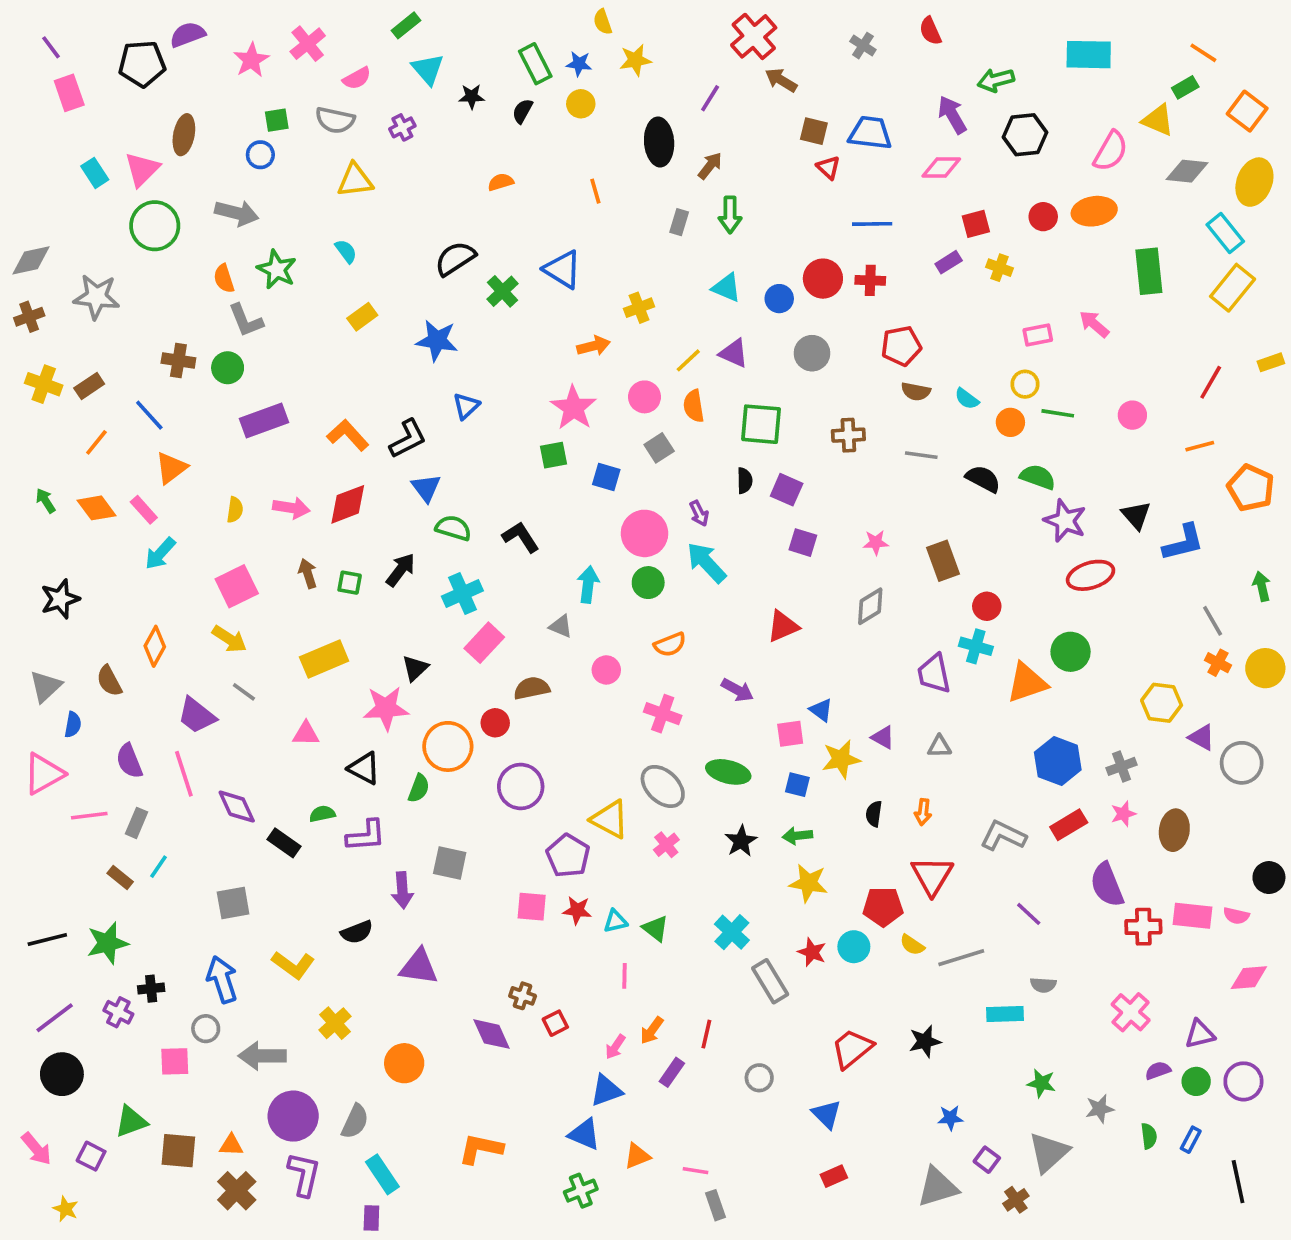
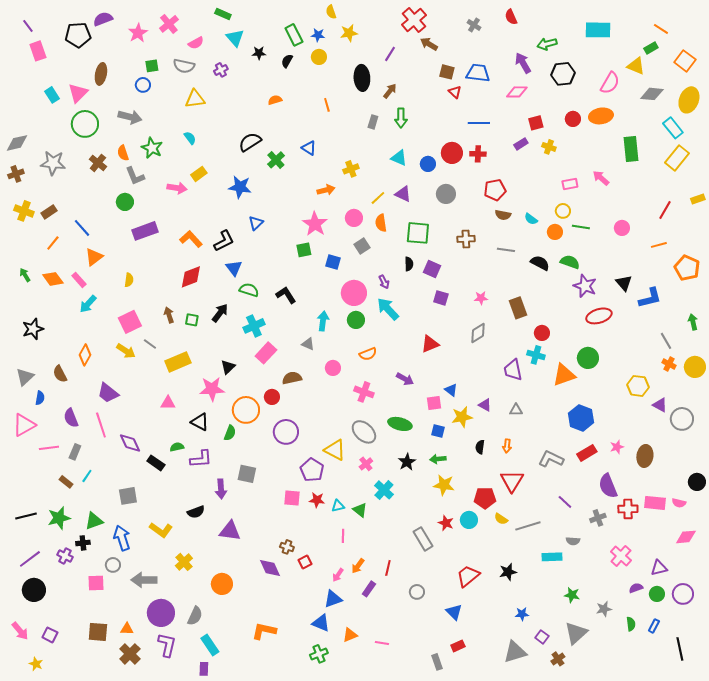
green rectangle: (406, 25) -> (223, 14), turned 63
blue triangle: (563, 269) -> (309, 148), size x0.7
brown cross: (178, 360) -> (98, 163), moved, turned 30
pink arrow: (291, 508) -> (177, 188), moved
gray line: (244, 692) -> (150, 344), moved
gray cross: (1121, 766) -> (598, 518), moved
cyan cross: (732, 932) -> (384, 490), moved
green triangle: (131, 1121) -> (94, 521), moved
gray rectangle: (716, 1205) -> (437, 662), moved

